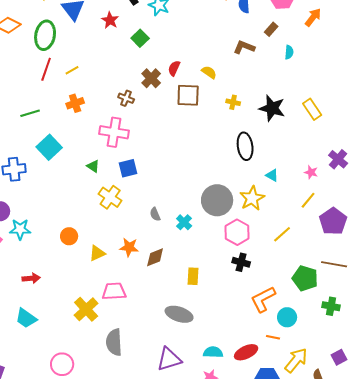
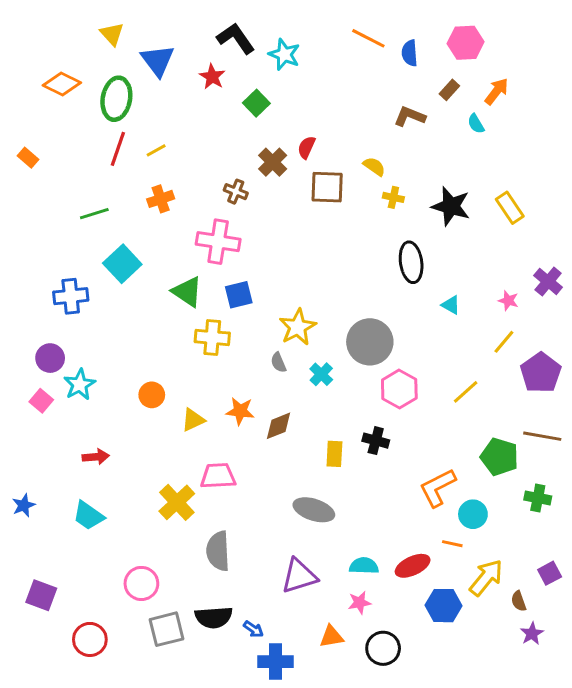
orange arrow: (313, 17) -> (497, 91), moved
cyan semicircle: (289, 52) -> (476, 124), turned 144
yellow semicircle: (209, 72) -> (374, 166), moved
green triangle: (93, 166) -> (187, 292), size x1.6
yellow cross: (110, 197) -> (212, 337), turned -30
yellow star: (252, 198) -> (298, 327), moved
cyan star: (20, 229) -> (80, 385), turned -30
black cross: (241, 262) -> (376, 441), moved

